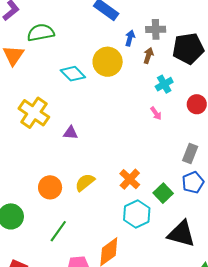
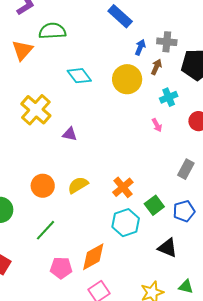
yellow circle: (108, 62) -> (127, 79), moved
blue pentagon: (193, 182) -> (184, 211), moved
black triangle: (181, 234) -> (167, 248), size x0.7

